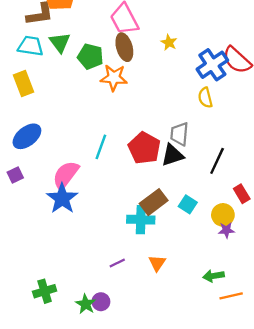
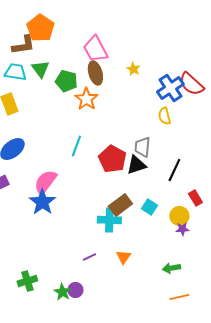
orange star: (114, 78) -> (86, 99), turned 30
cyan line: (101, 147) -> (76, 146), moved
orange line: (231, 296) -> (179, 297), moved

